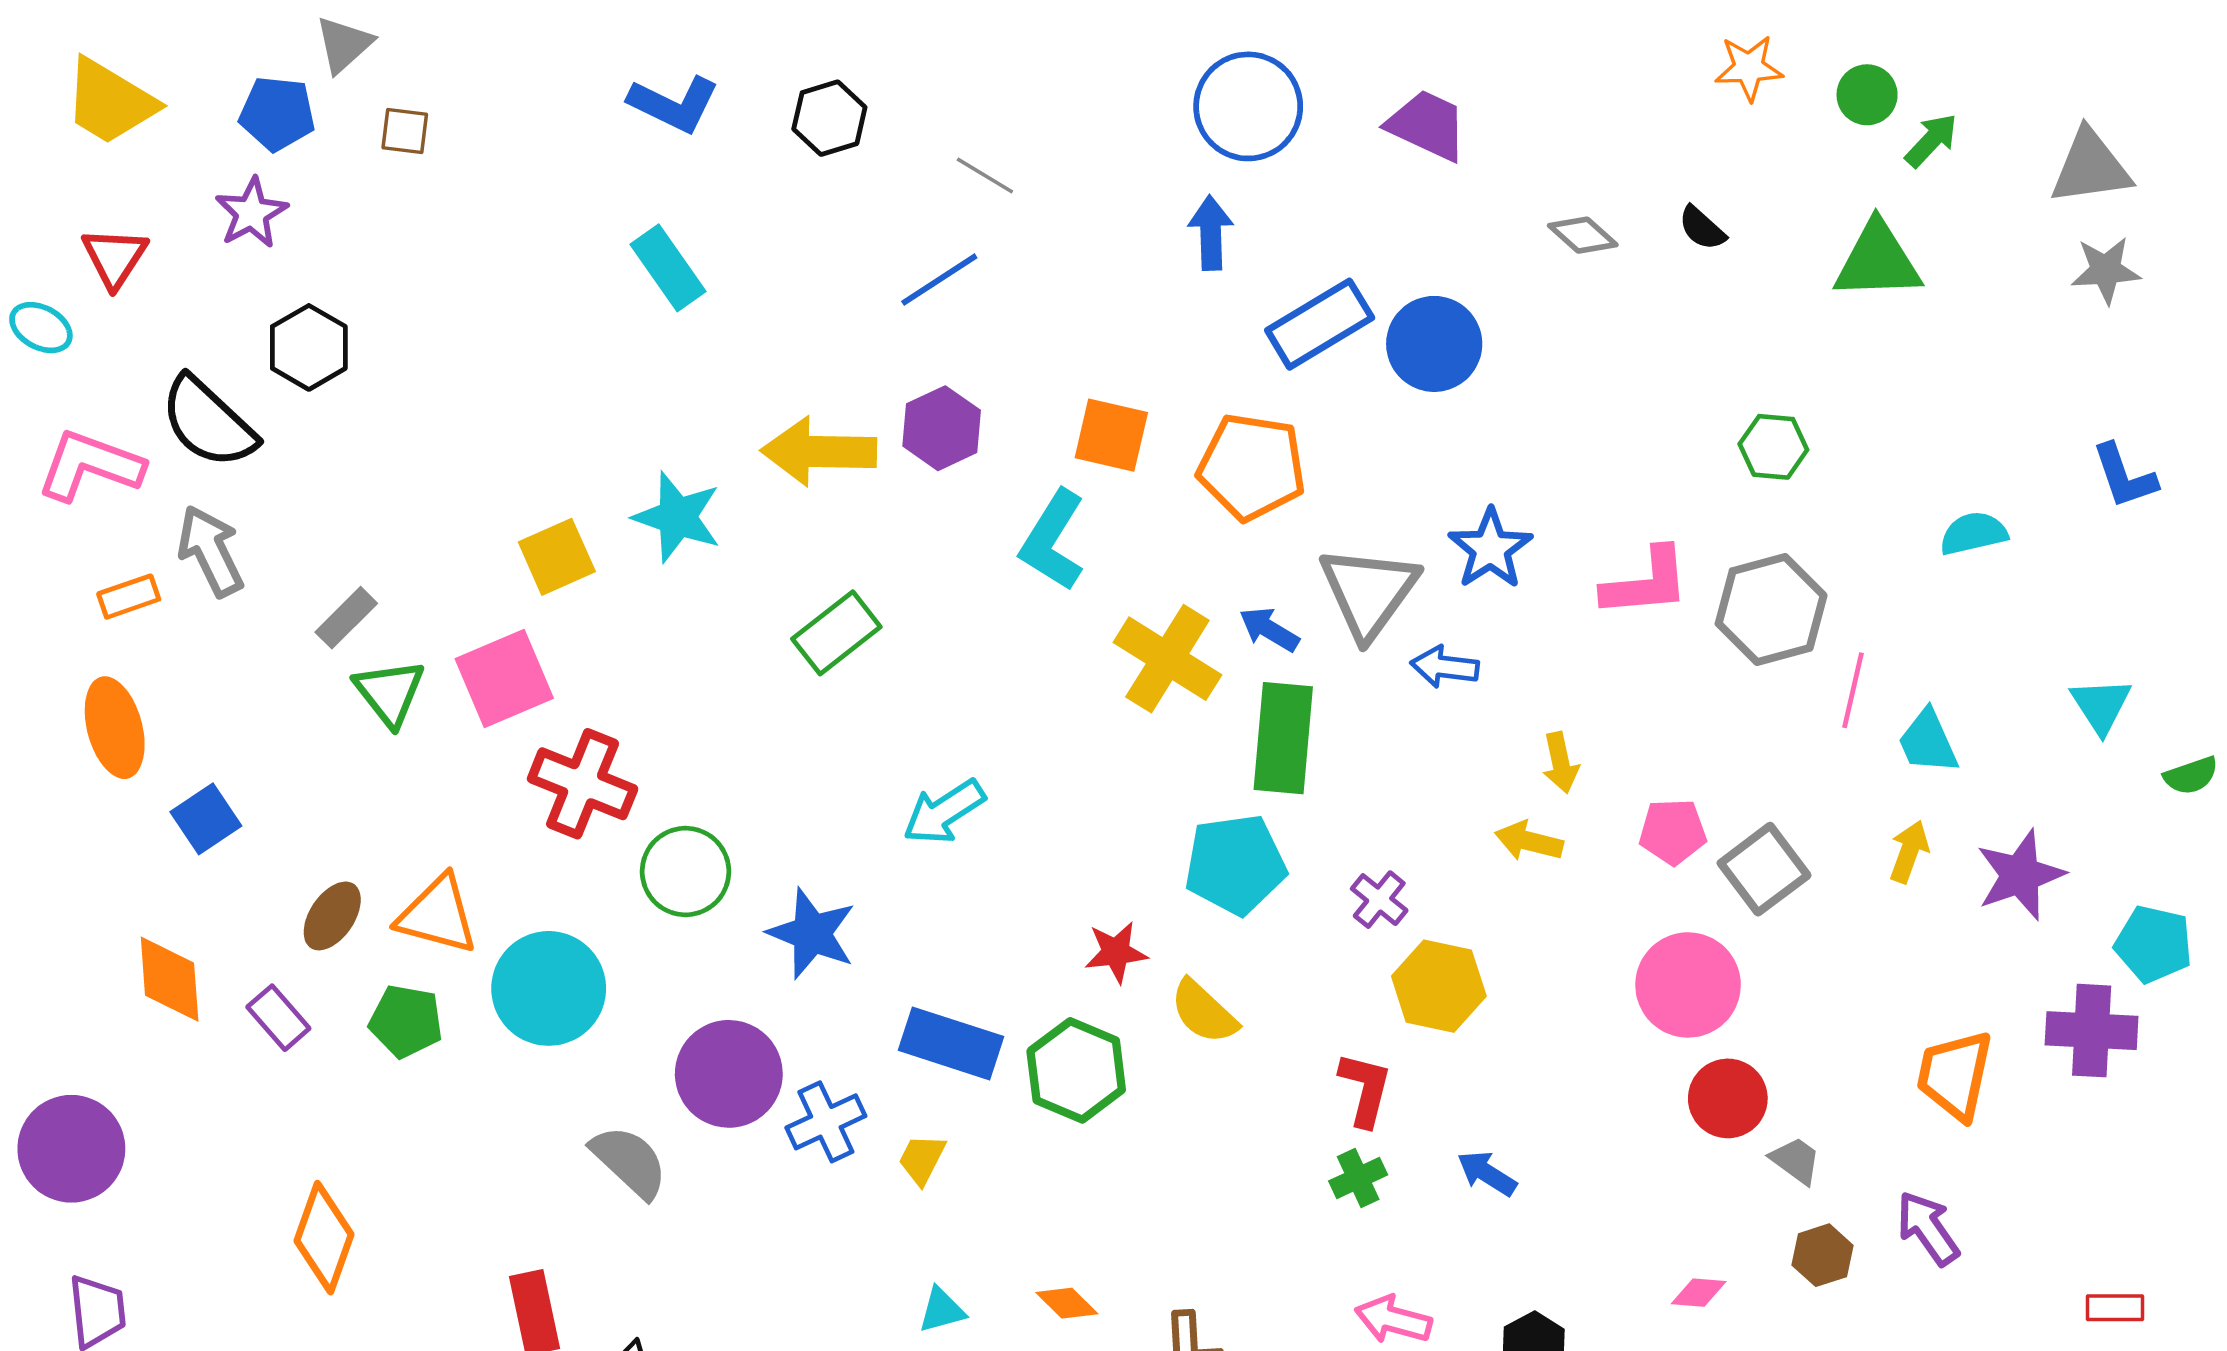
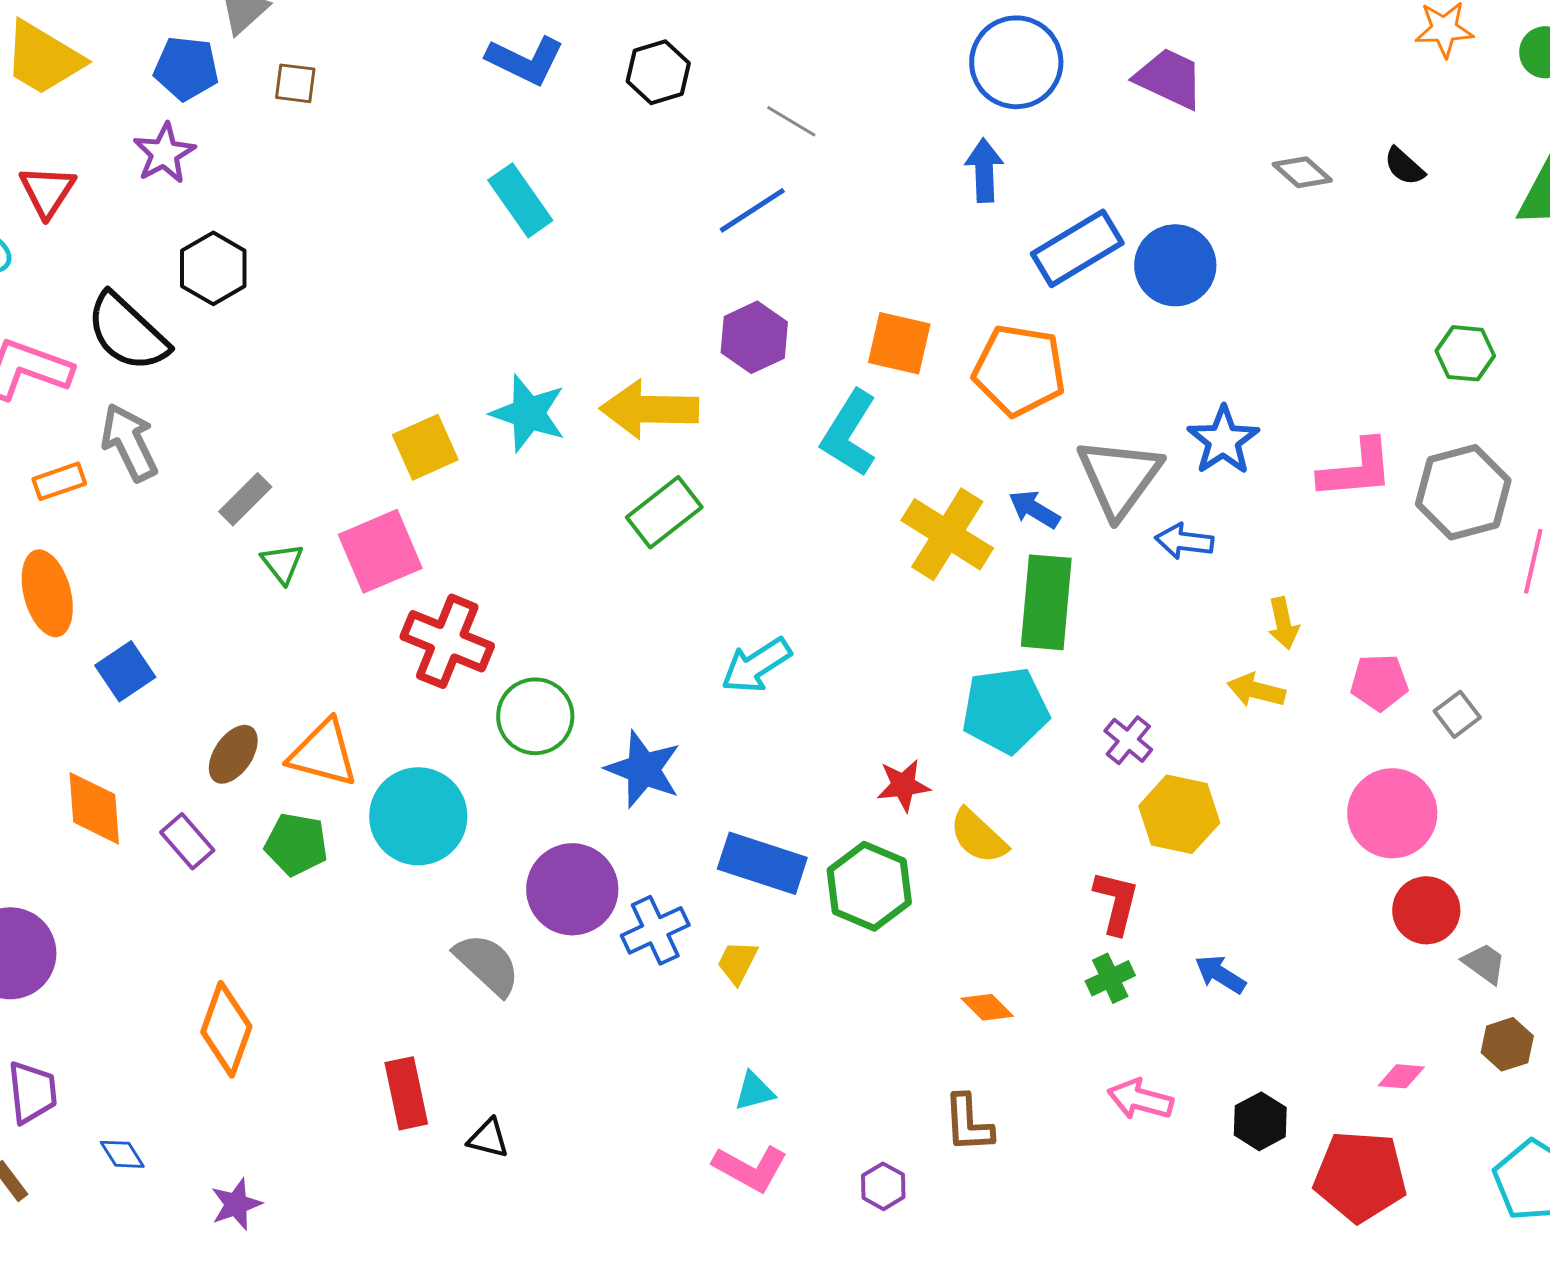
yellow arrow: (819, 452) -> (649, 409), moved
green triangle: (390, 693) -> (282, 563), size x0.7
gray square: (1764, 869) -> (1457, 714), size x0.6
orange diamond: (1067, 1303) -> (987, 1007), moved

